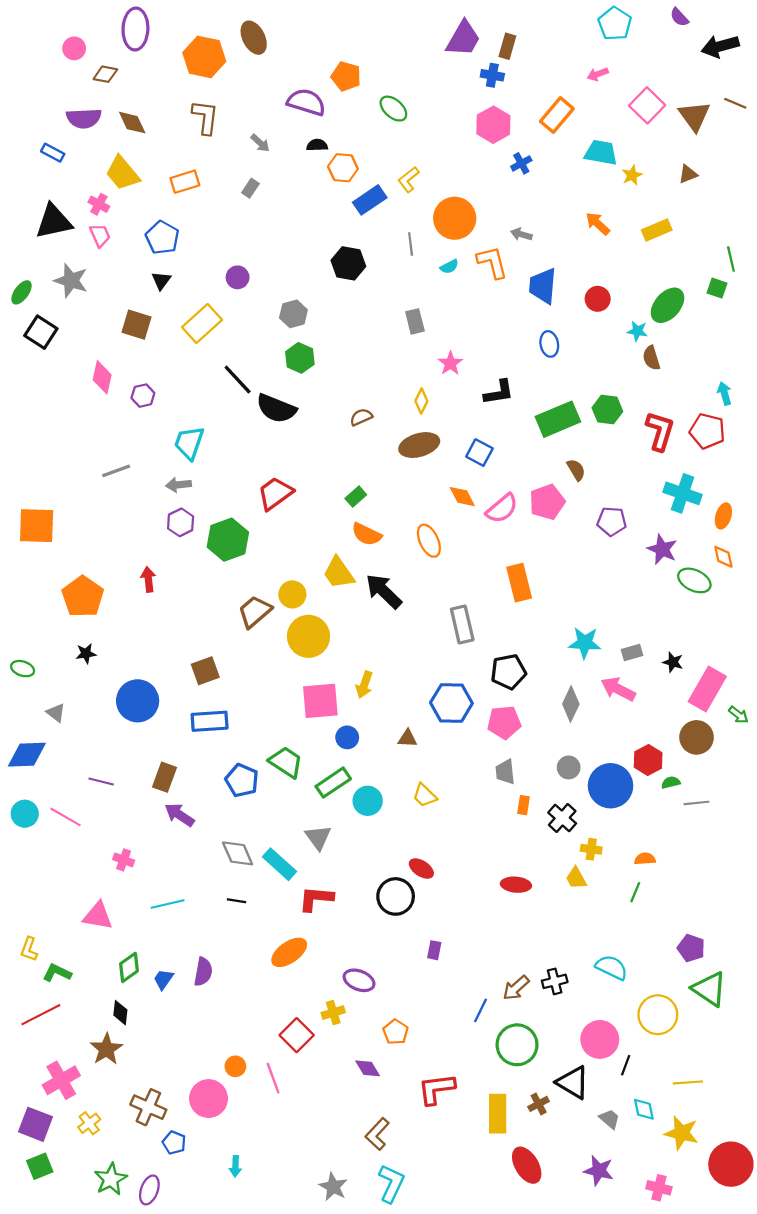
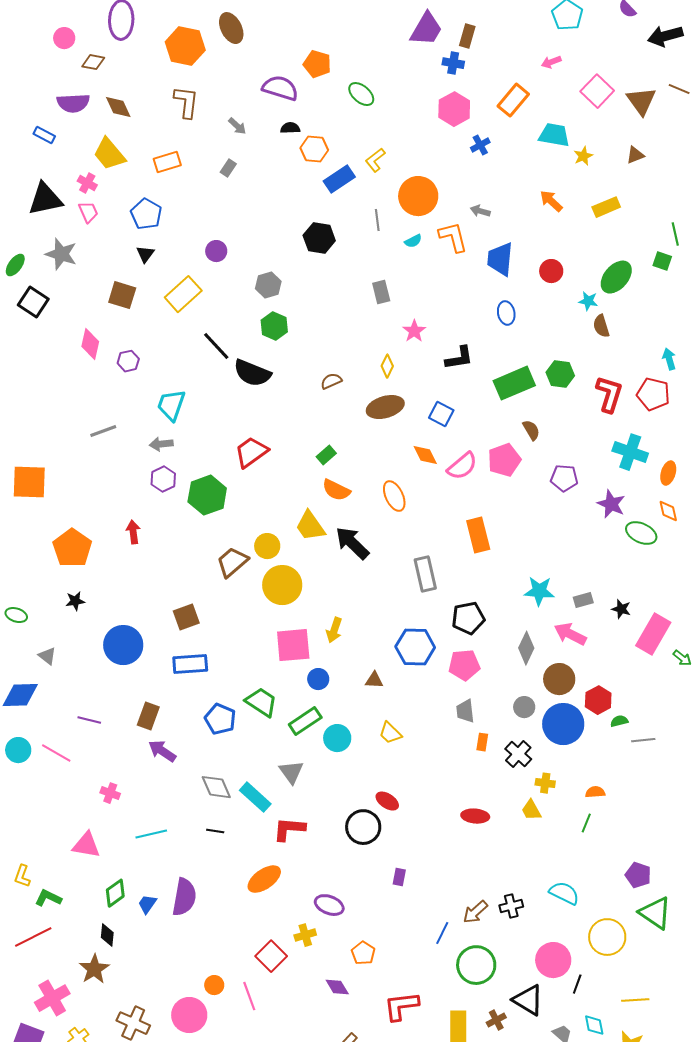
brown circle: (697, 737) -> (559, 679), moved
purple semicircle: (203, 972) -> (184, 897), size x1.4

